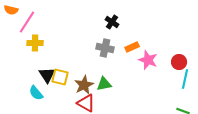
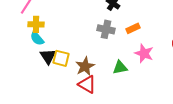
pink star: (148, 60) -> (144, 53), moved
green triangle: (104, 84) -> (120, 67), moved
cyan semicircle: (36, 93) -> (37, 38), moved

